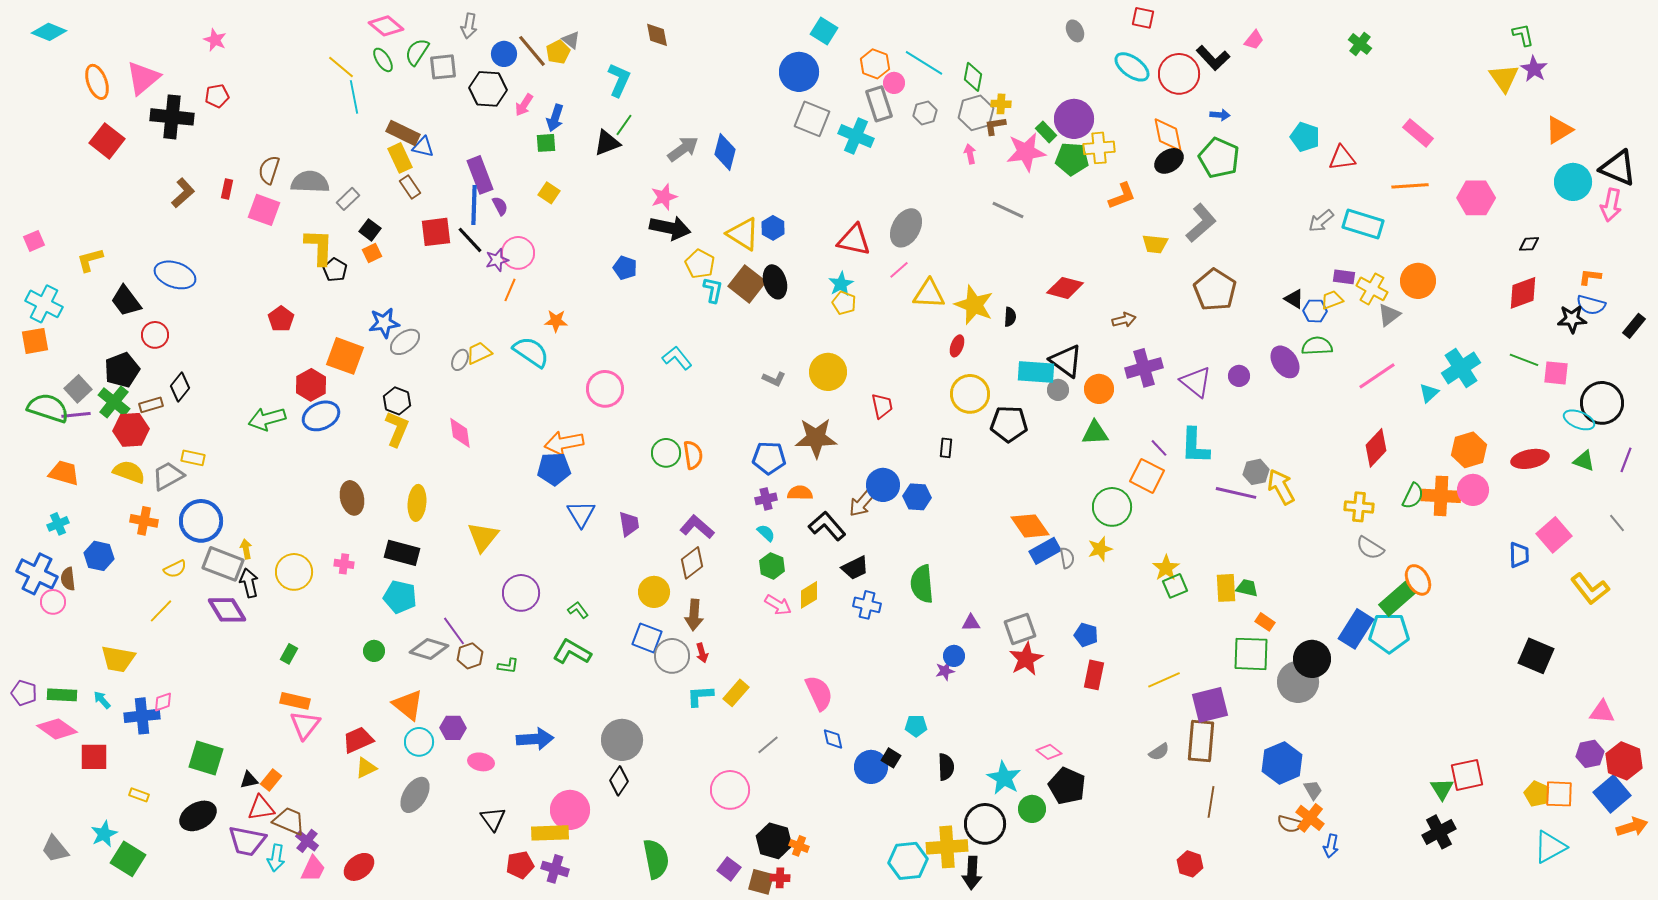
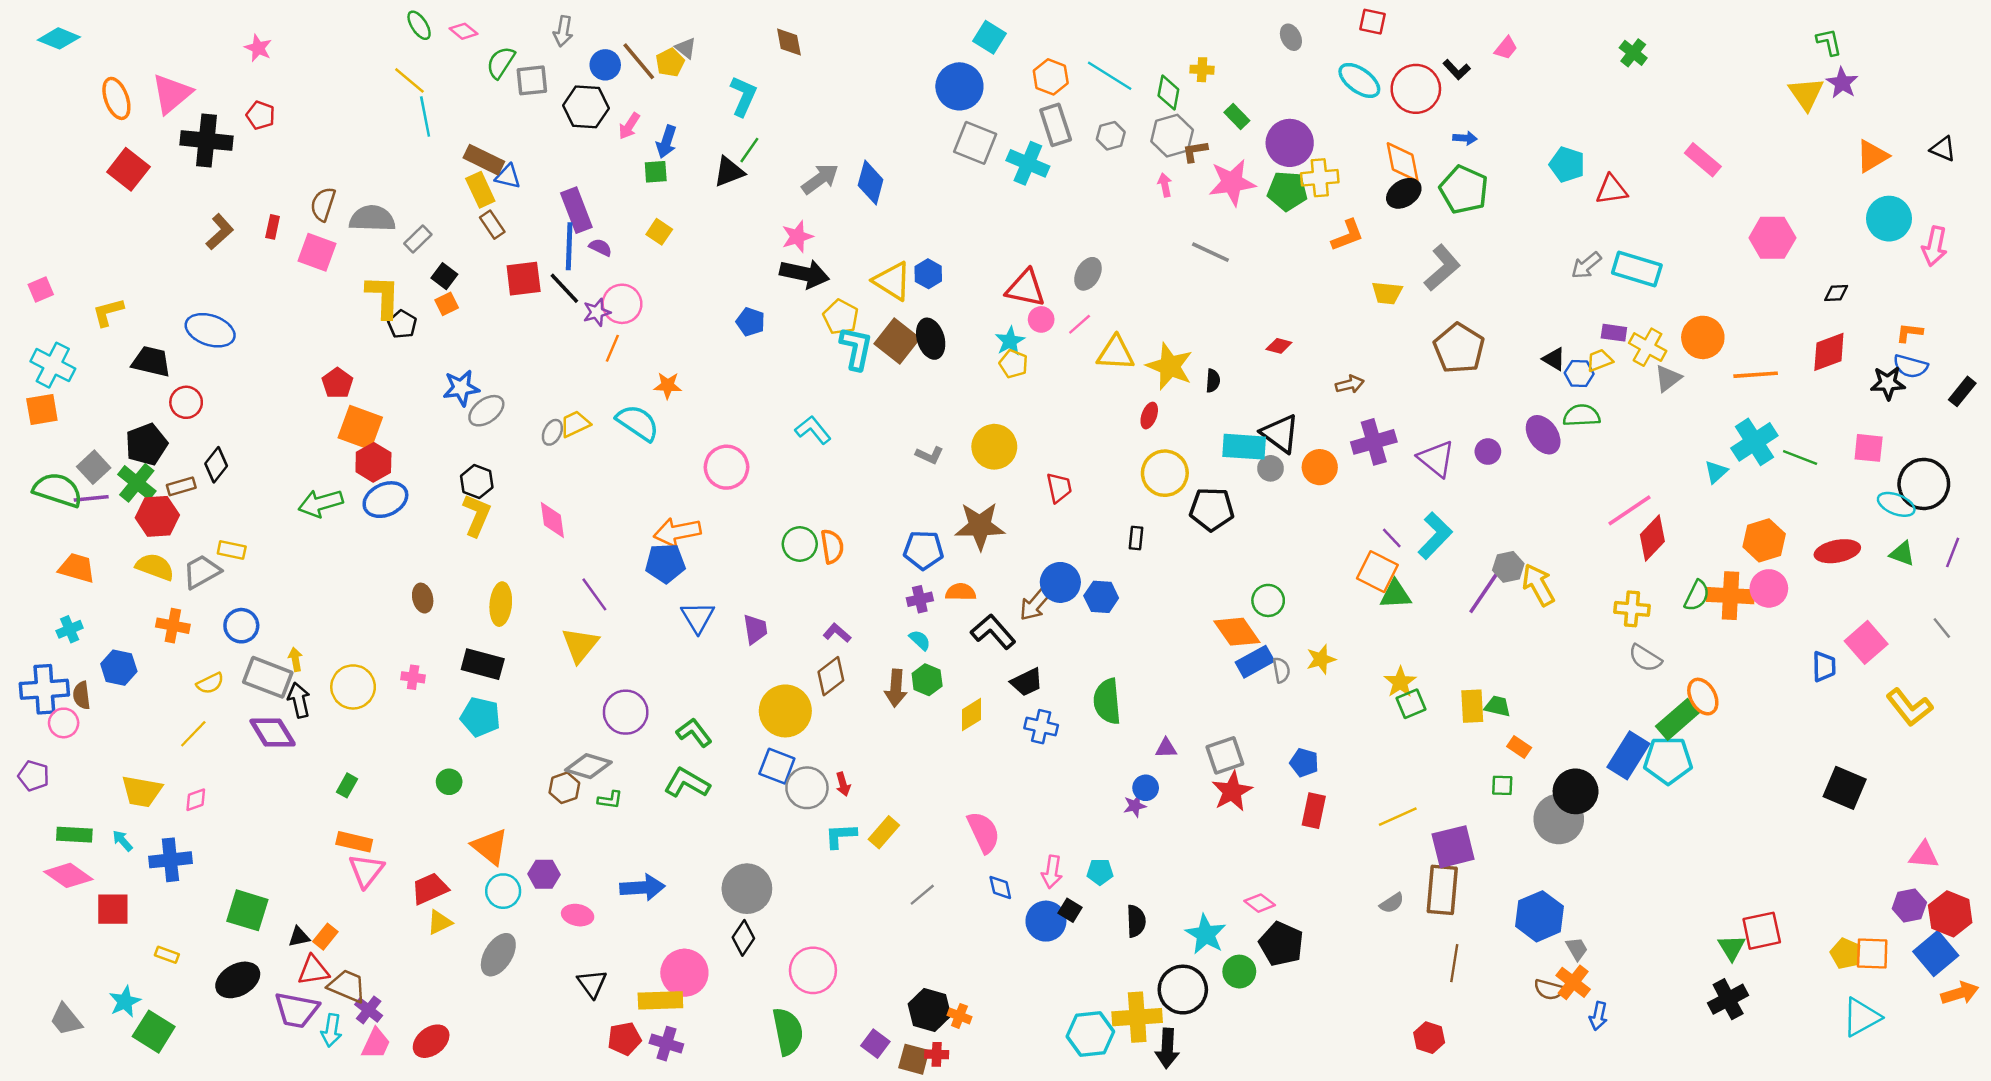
pink diamond: (386, 26) -> (464, 31), size x0.7
black L-shape: (1213, 58) -> (1457, 70), size x0.7
green ellipse: (383, 60) -> (419, 25), moved
pink circle: (894, 83) -> (1041, 319), moved
red pentagon: (217, 96) -> (261, 115), turned 30
yellow cross: (1001, 104) -> (1202, 70), moved
green rectangle: (1046, 132) -> (1237, 116), moved
black triangle: (1618, 168) -> (1943, 149), moved, size x0.6
orange line: (1410, 186) -> (1756, 375), moved
purple semicircle: (500, 206) -> (600, 247), turned -36
gray ellipse: (906, 228) -> (1088, 274), size x0.7
red diamond: (1065, 288) -> (1279, 346), size x0.6
cyan L-shape: (713, 290) -> (856, 348), size x1.4
black trapezoid: (126, 301) -> (151, 361), turned 140
orange square: (345, 356) -> (360, 428), moved
green line: (1524, 360) -> (1800, 458), moved
pink line: (1377, 376) -> (1630, 510), moved
green triangle: (1095, 433) -> (1395, 594), moved
cyan L-shape: (1195, 446) -> (1435, 536), turned -138
purple line: (1236, 493) -> (1484, 592), turned -69
brown ellipse: (352, 498) -> (423, 598), size x0.7
green circle: (1112, 507) -> (1268, 600), moved, size x0.7
blue circle: (201, 521) -> (241, 626), size x0.7
purple L-shape: (697, 527) -> (837, 633), size x0.7
blue cross: (37, 574) -> (44, 689), turned -30
yellow circle: (654, 592) -> (785, 711), size x1.4
pink arrow: (778, 605) -> (1052, 872), moved, turned 68
green L-shape: (578, 610) -> (694, 733), size x1.4
brown arrow: (694, 615) -> (896, 688), moved
purple line: (454, 631) -> (594, 594), moved
gray diamond: (429, 649) -> (588, 766), moved
green square: (1251, 654) -> (1502, 785), size x0.5
purple pentagon: (24, 693) -> (34, 776), moved
pink diamond: (163, 702) -> (196, 800), moved
pink circle: (730, 790) -> (813, 970), moved

